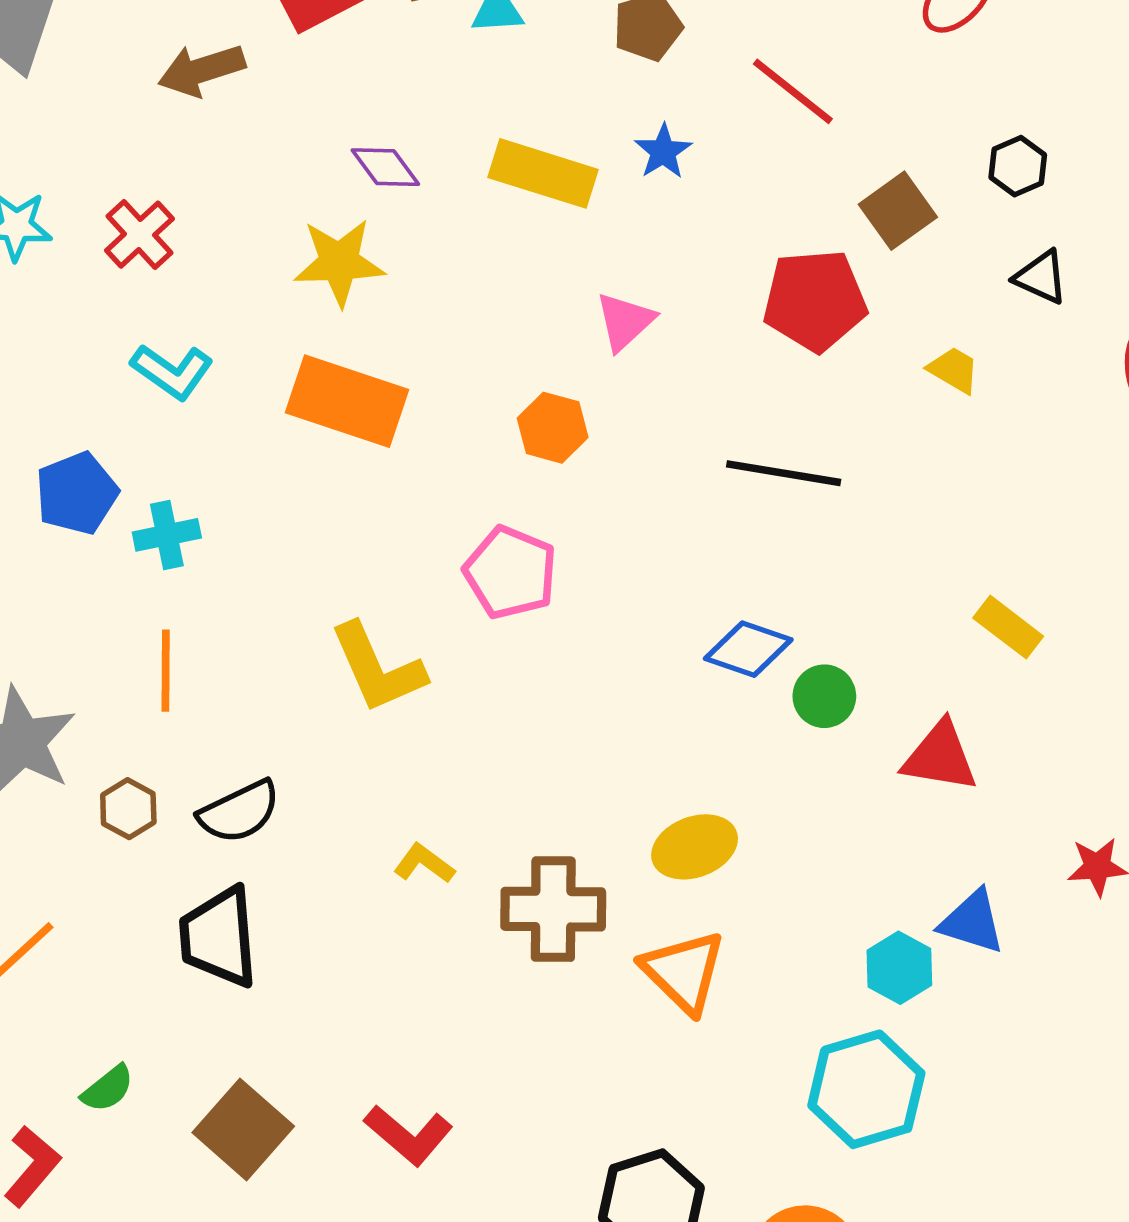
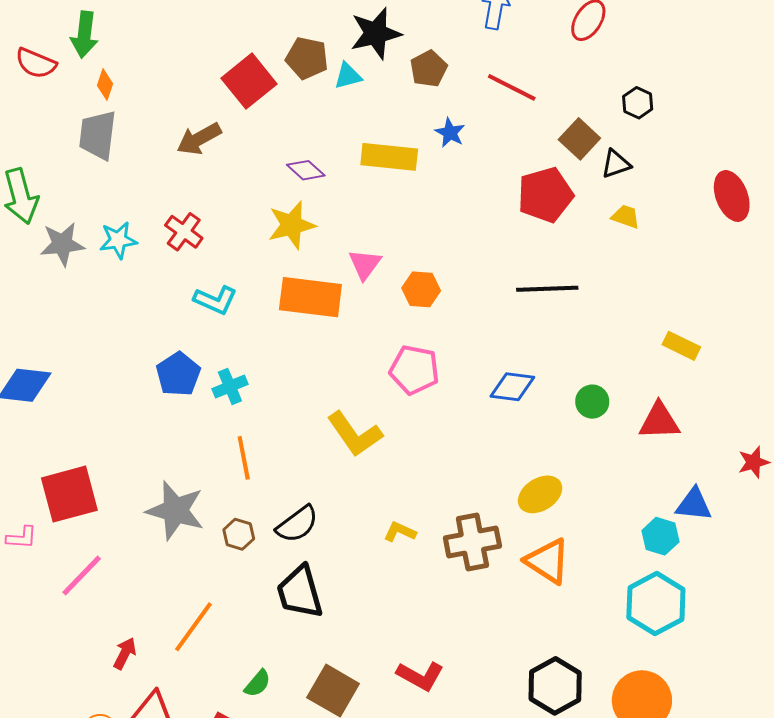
black triangle: (1041, 277) -> (616, 164), moved, turned -32
pink triangle: (625, 321) -> (365, 264), moved
blue diamond: (748, 649) -> (512, 387), moved

